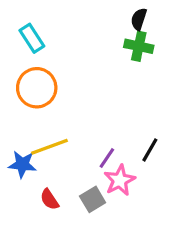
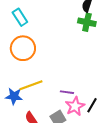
black line: (150, 150) -> (92, 105), moved
purple line: (107, 158) -> (67, 92), turned 64

